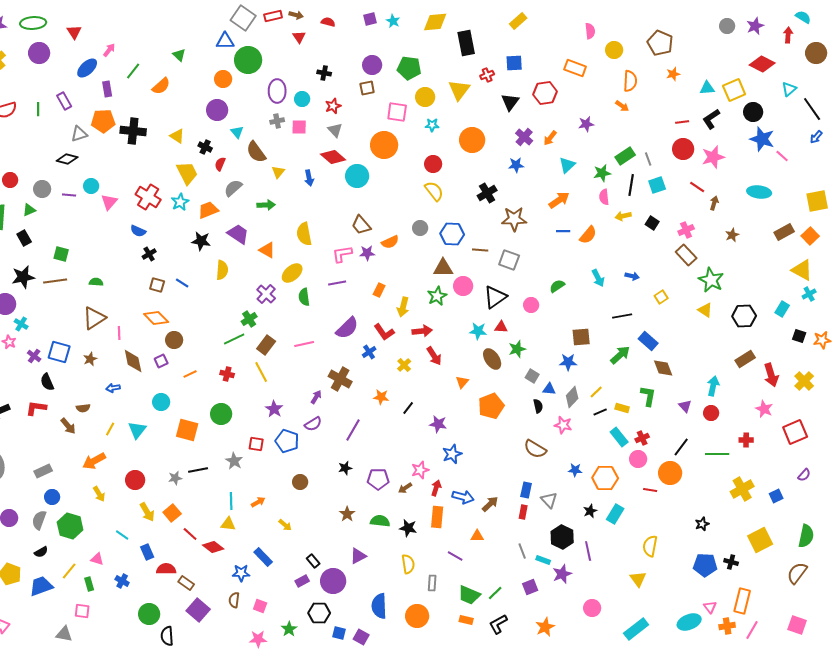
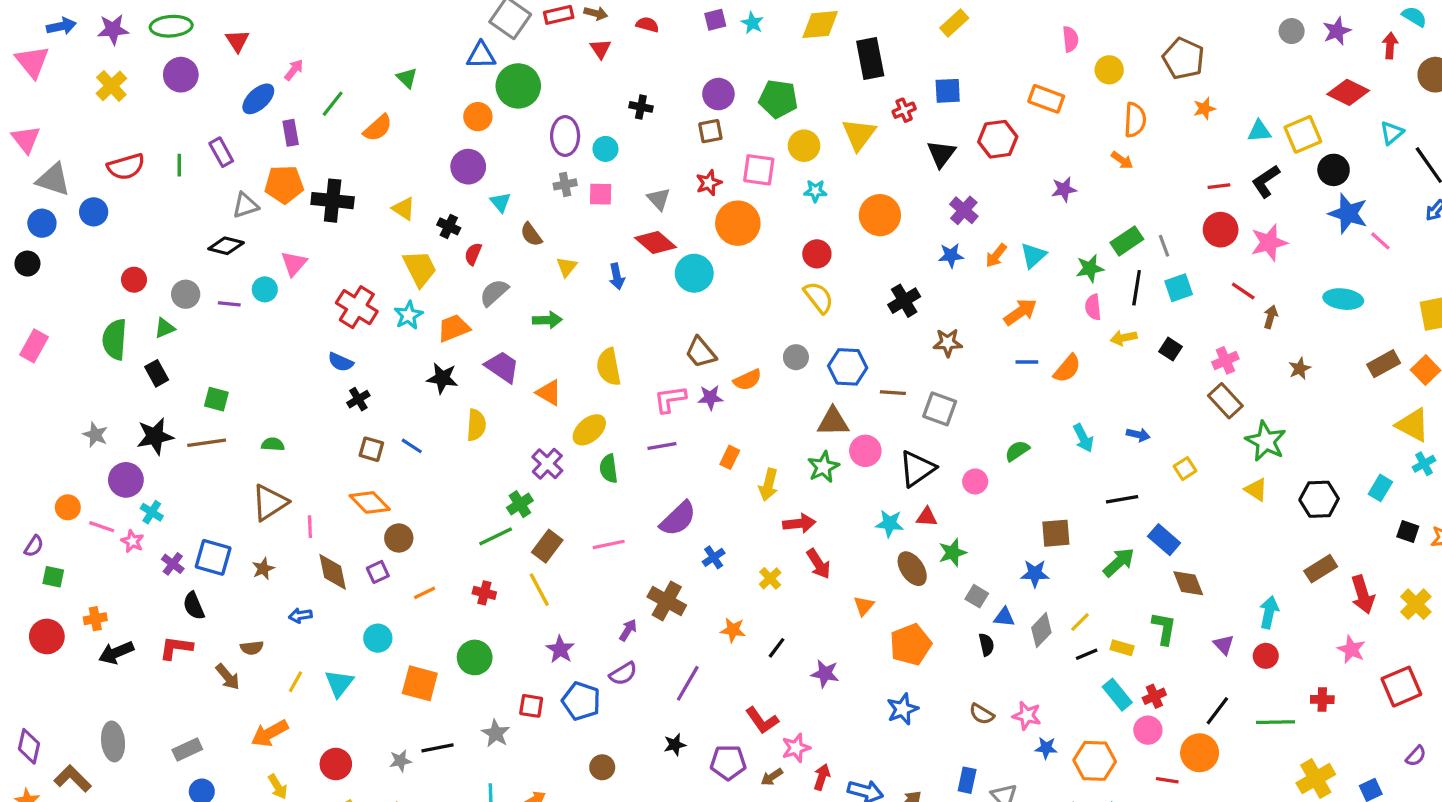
red star: (333, 106) -> (709, 183), moved
orange arrow: (550, 138) -> (996, 255), moved
brown semicircle: (256, 152) -> (531, 234), size x0.7
pink triangle: (109, 202) -> (294, 264), moved
brown star: (514, 219) -> (948, 343), size x0.7
red L-shape: (384, 332) -> (762, 720), moved
pink star: (563, 425) -> (1027, 716), moved
brown semicircle: (535, 449) -> (982, 714), size x0.7
blue star: (452, 454) -> (903, 709), moved

